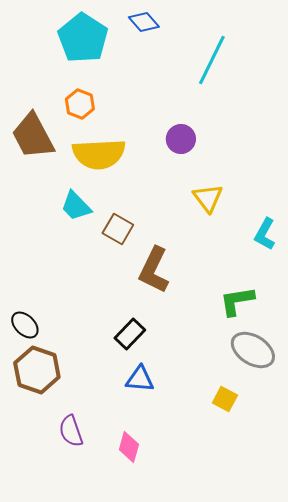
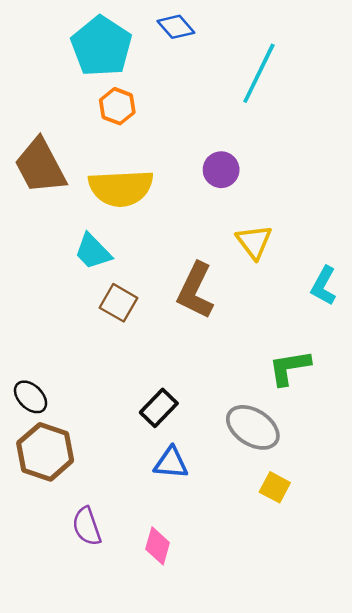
orange hexagon: (80, 104) -> (117, 106), moved
brown square: (118, 229) -> (118, 303), moved
brown L-shape: (154, 270) -> (195, 291), moved
gray ellipse: (253, 350) -> (253, 427), moved

